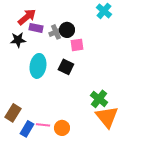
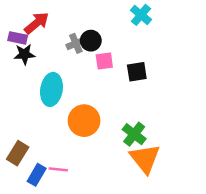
purple rectangle: (36, 28) -> (18, 38), moved
black square: (66, 67) -> (137, 72), moved, turned -35
orange circle: (62, 128) -> (84, 121), moved, size x1.5

